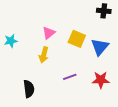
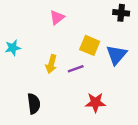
pink triangle: (49, 33) -> (57, 17), moved
purple line: (70, 77) -> (76, 69), moved
red star: (101, 80) -> (96, 102), moved

